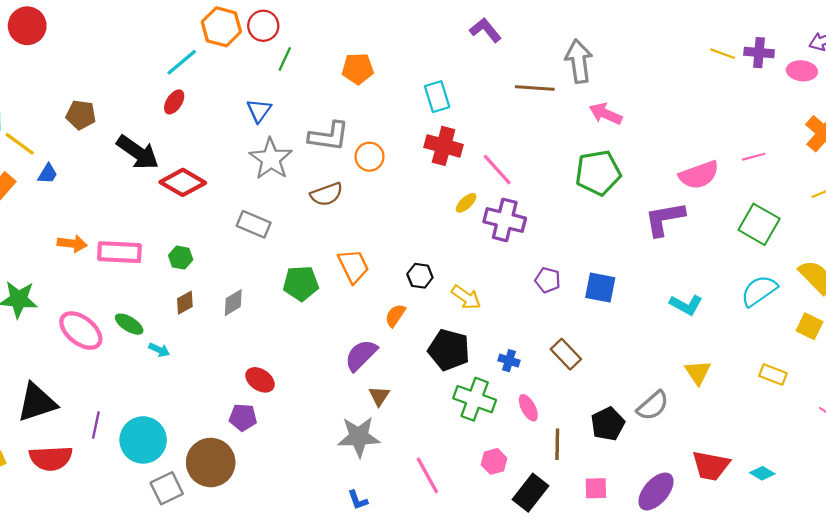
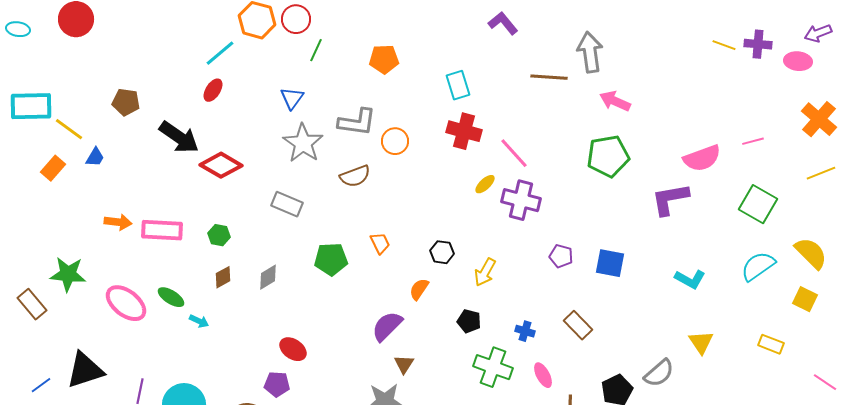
orange trapezoid: (353, 266) -> (380, 243), size x0.7
yellow arrow: (466, 297) -> (485, 272), turned 84
black pentagon: (449, 350) -> (469, 321), size x0.6

